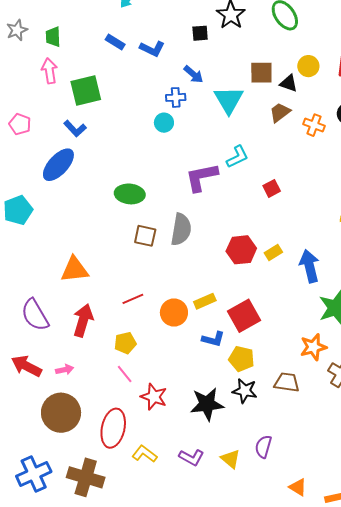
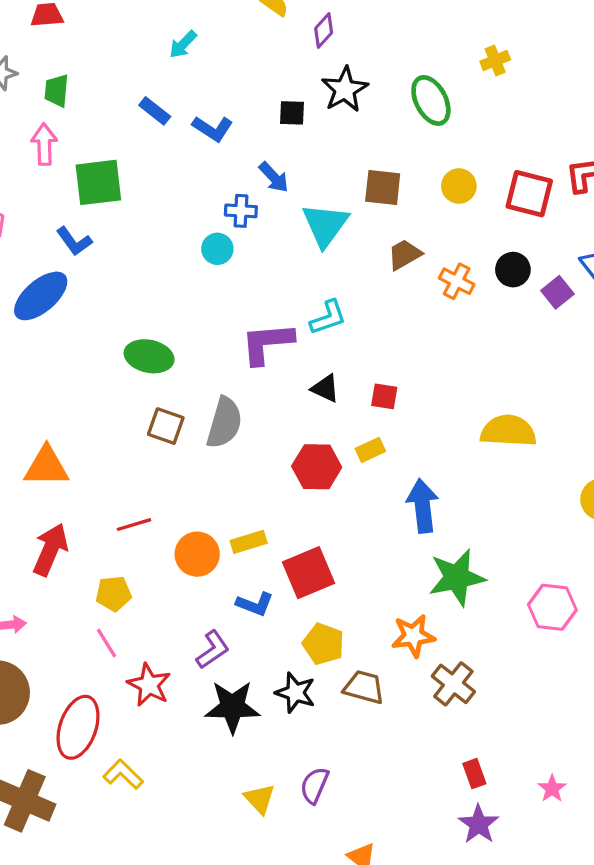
black triangle: (289, 83) -> (325, 388), moved
red square: (272, 188) -> (384, 396), moved, turned 30
yellow rectangle: (273, 252) -> (370, 450), moved
yellow pentagon: (241, 359) -> (323, 644), moved
purple L-shape: (191, 457) -> (213, 650), moved, turned -70

